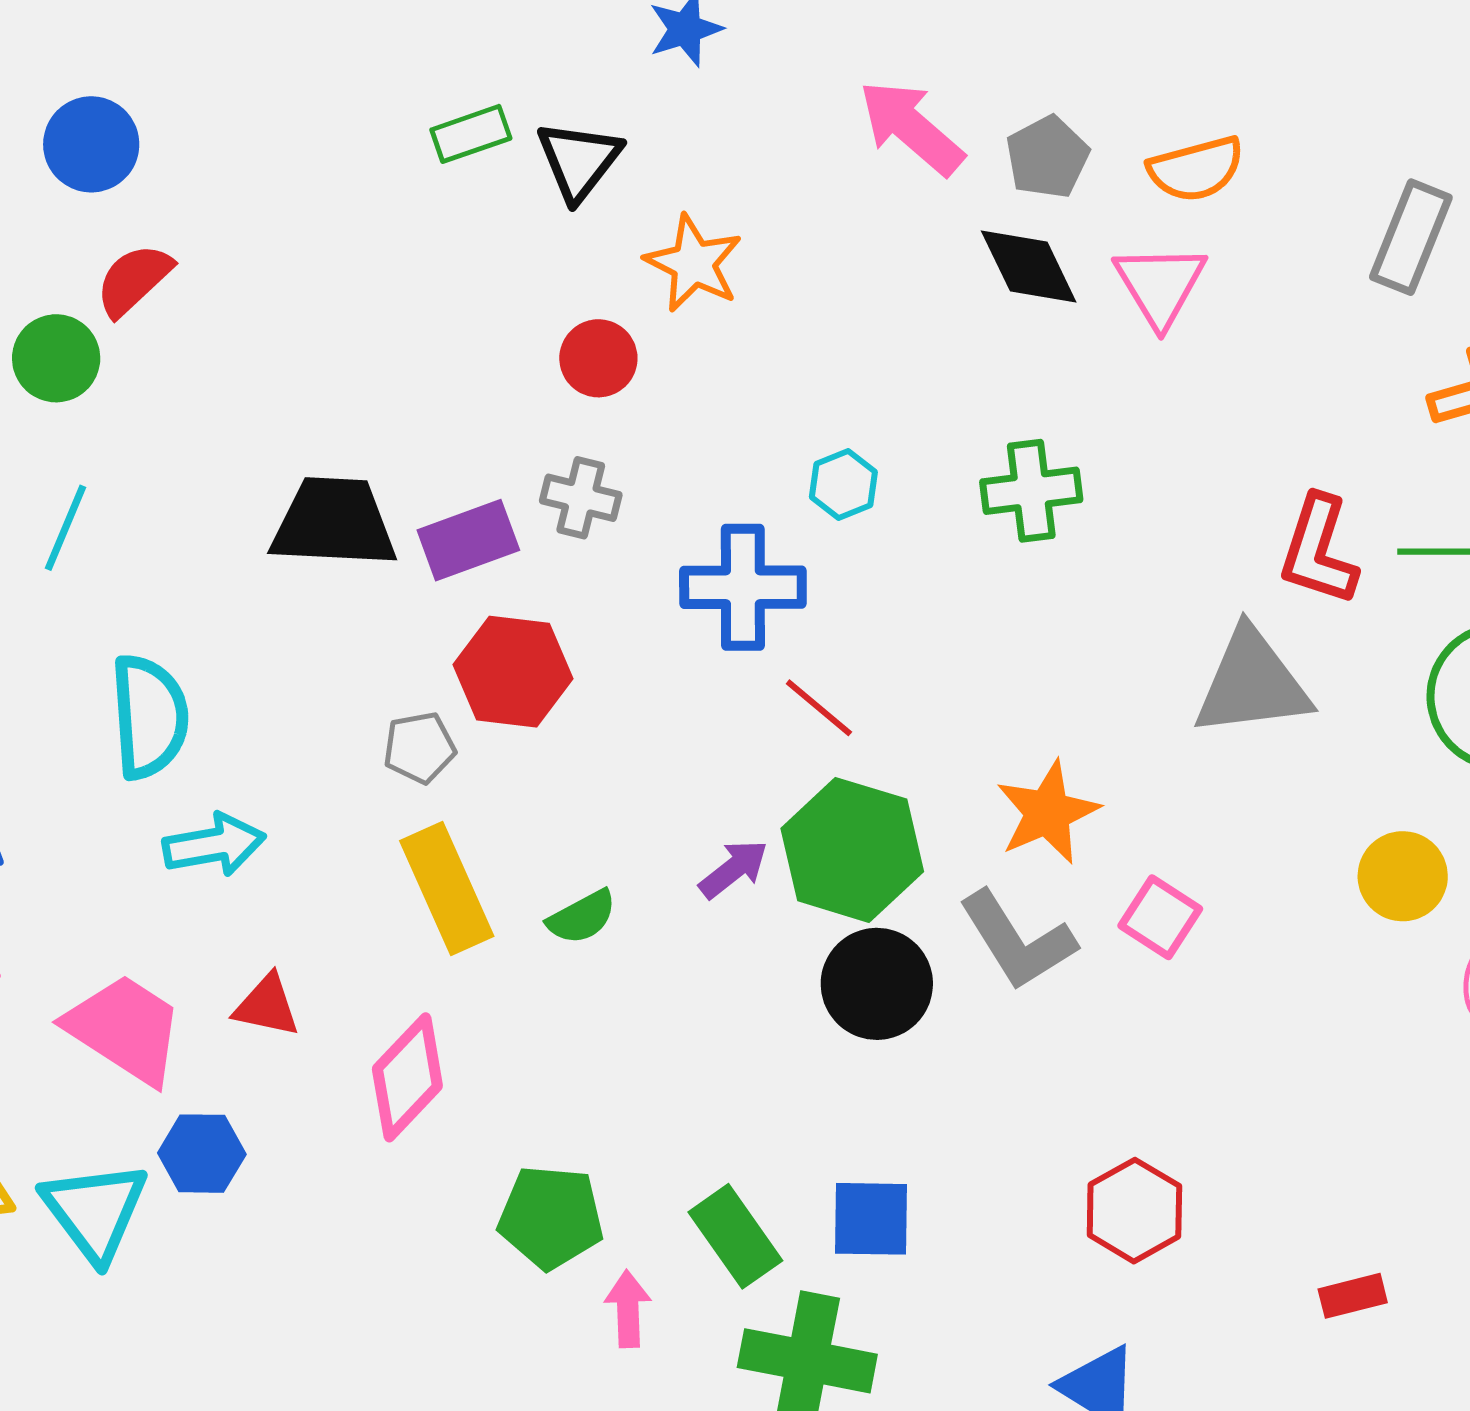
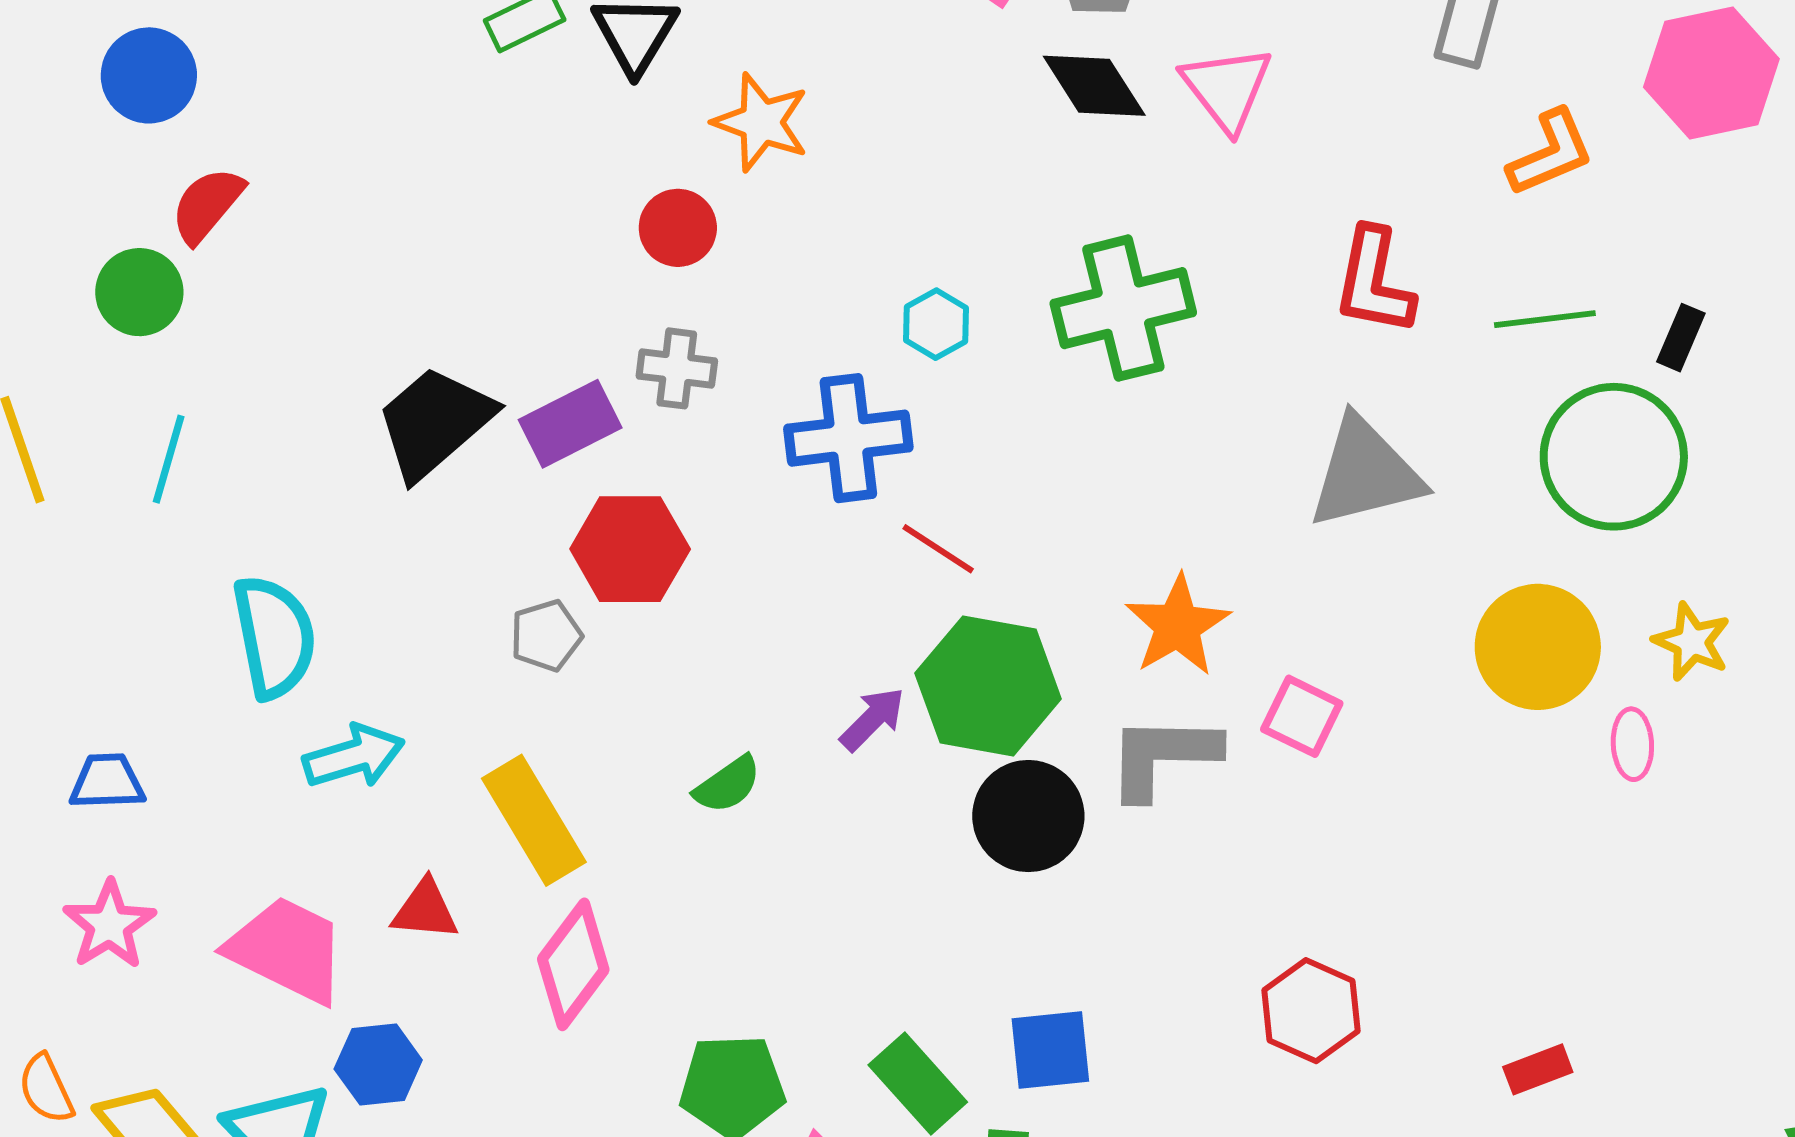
green cross: (1031, 491) -> (1123, 308), size x1.4
black trapezoid: (334, 523) -> (435, 422), turned -37
red L-shape: (1318, 550) -> (1374, 282), moved
yellow circle: (1403, 876) -> (1538, 647), size x1.4
yellow rectangle: (447, 889) -> (534, 820), moved
gray L-shape: (1017, 941) -> (1163, 756), turned 130

